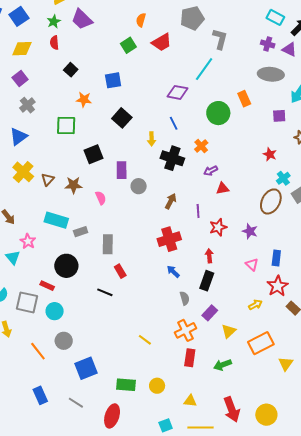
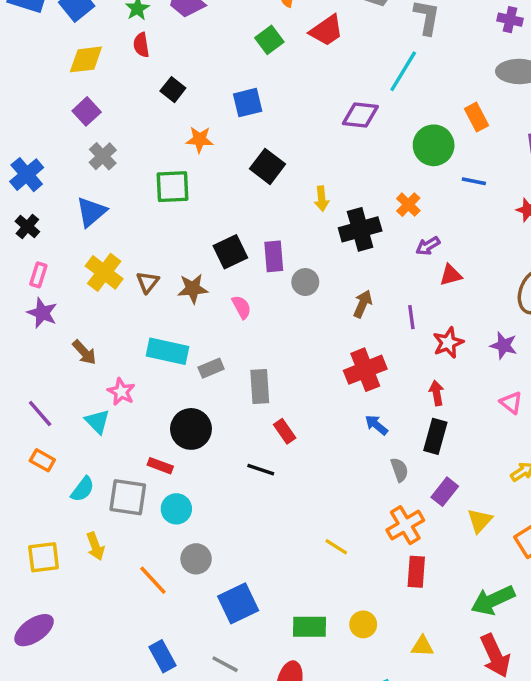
blue line: (174, 123) -> (474, 181), moved, turned -48
black square: (93, 154) -> (230, 252), moved
black cross: (172, 158) -> (360, 229), turned -30
green arrow: (222, 365) -> (493, 600), moved, size x1.4

